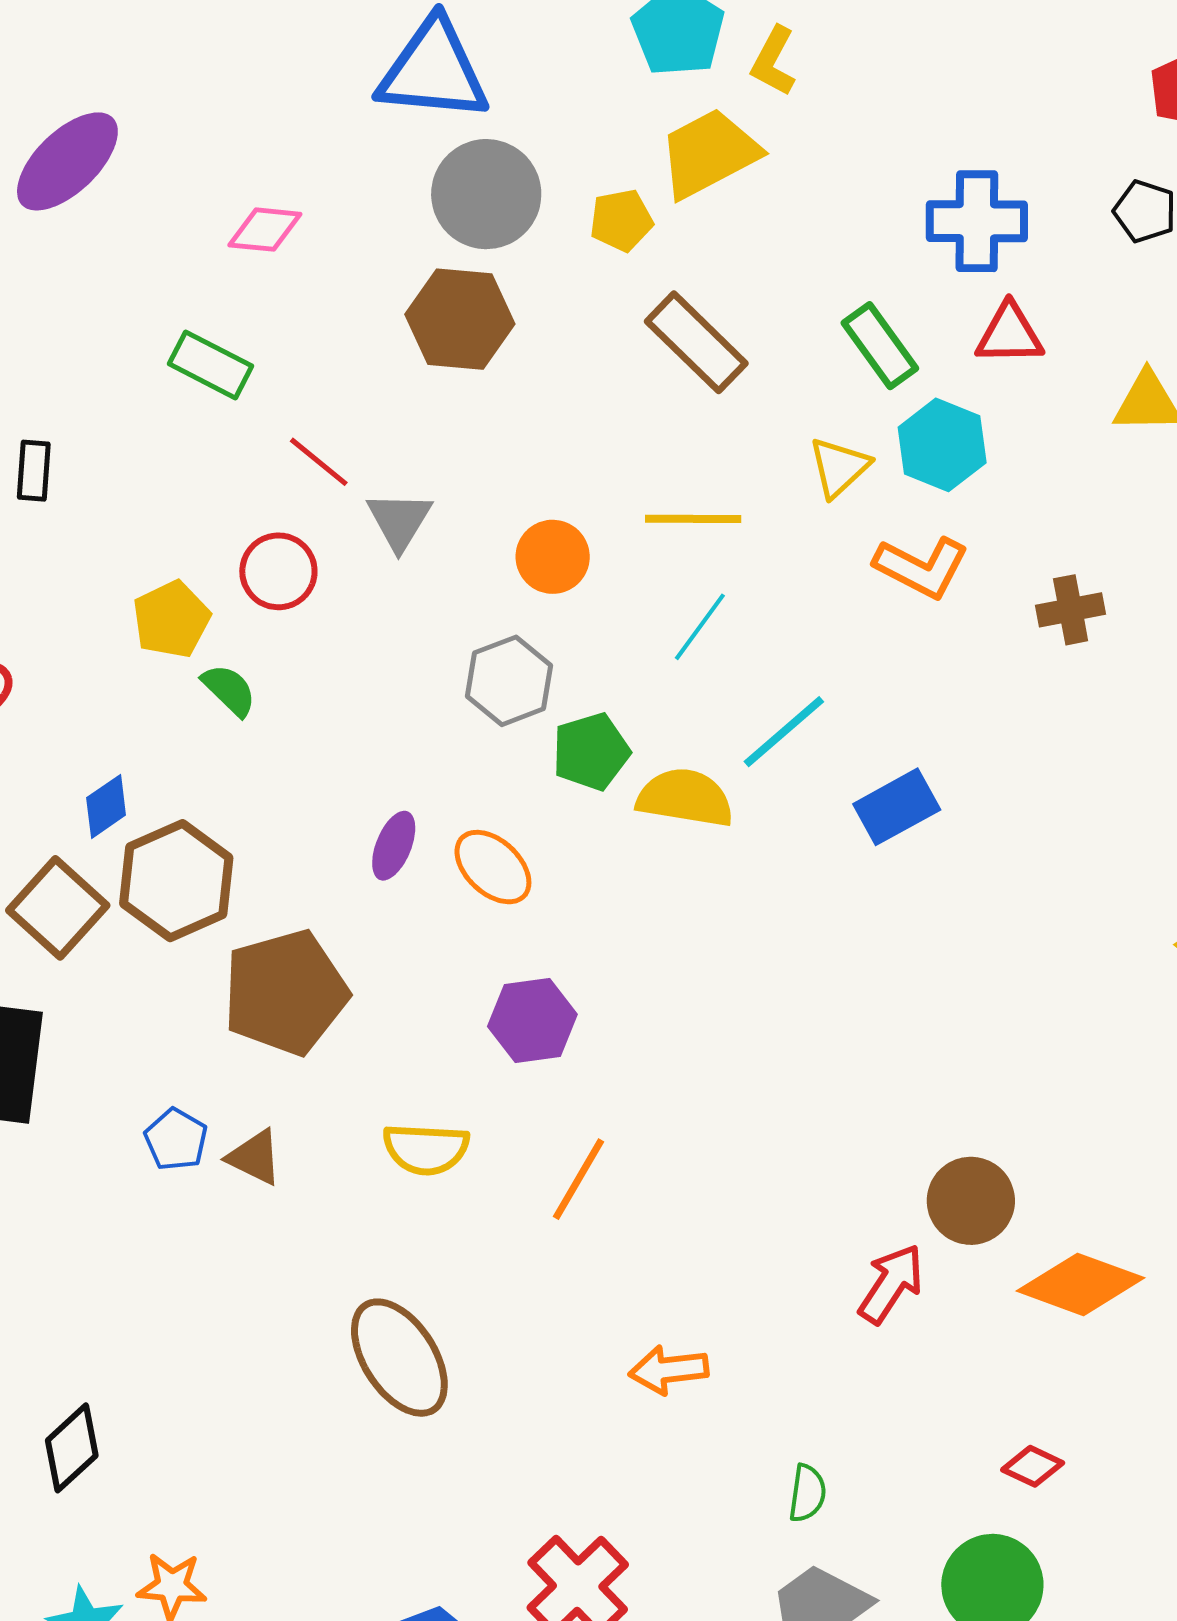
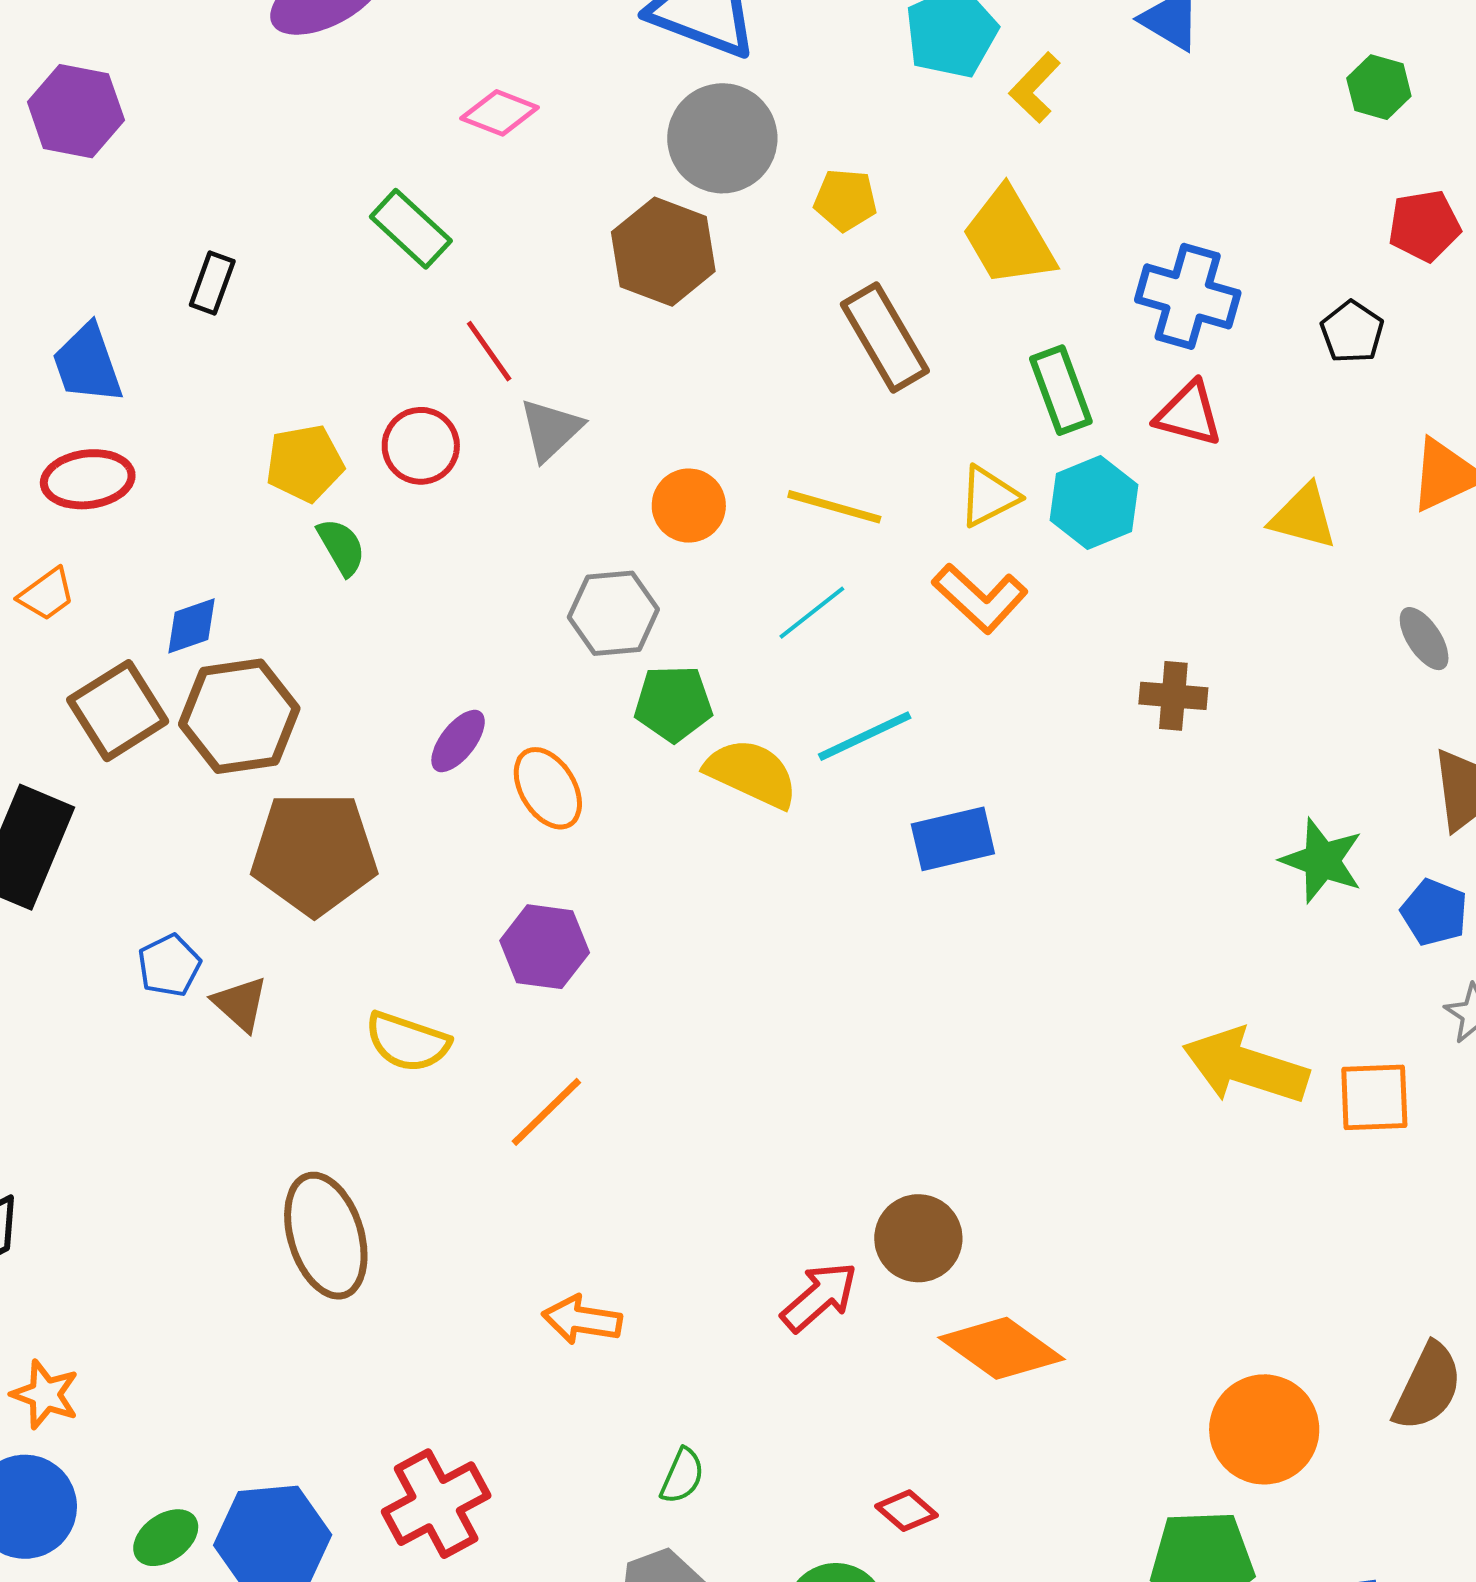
yellow trapezoid: (709, 153) -> (1009, 237), moved, turned -108
orange L-shape: (921, 567) -> (980, 598), moved

